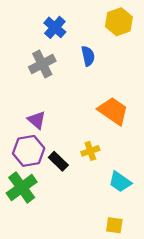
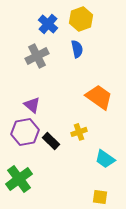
yellow hexagon: (119, 22) -> (81, 19), moved
green cross: (22, 188) -> (19, 179), moved

